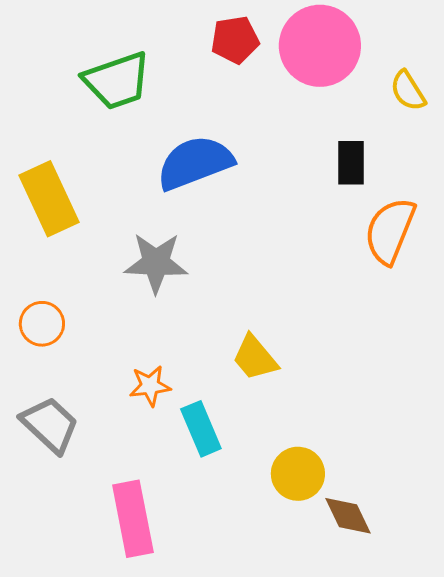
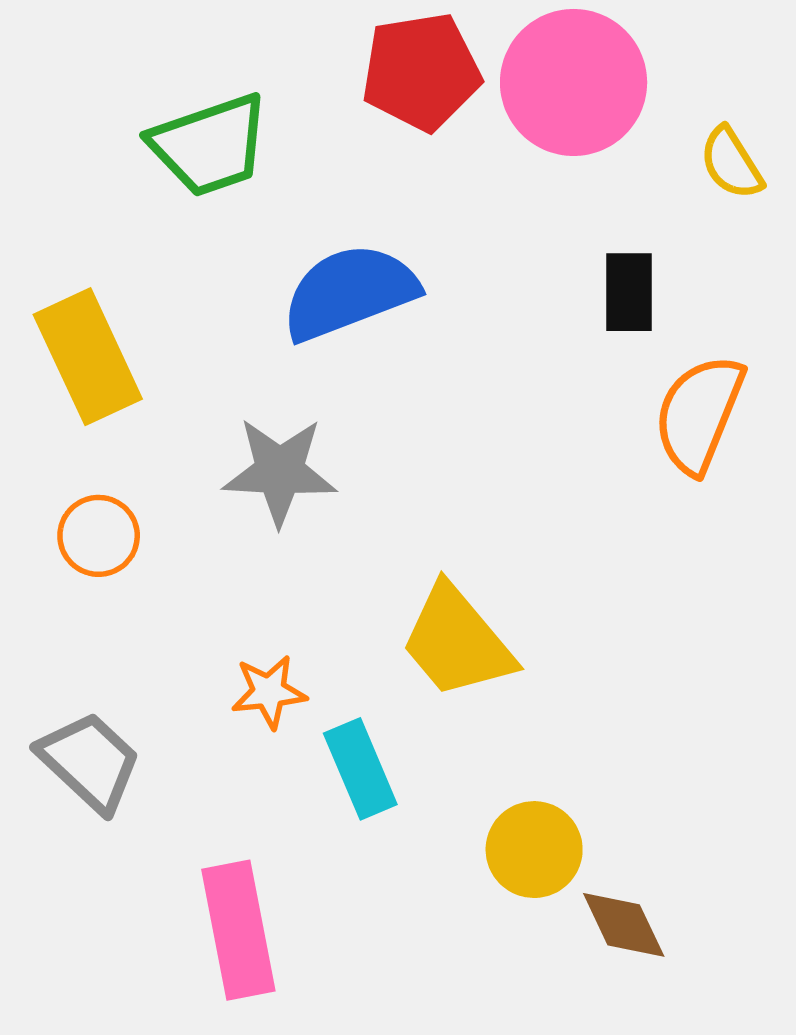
red pentagon: (235, 40) -> (421, 72), size x1.4
orange circle: (42, 324) -> (99, 536), moved
yellow trapezoid: (255, 358) -> (457, 642), size x1.4

